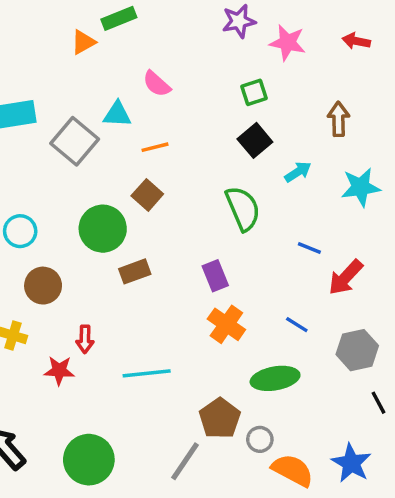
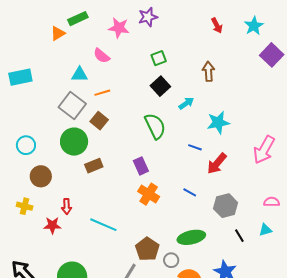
red arrow: (356, 41) -> (217, 26), turned -126
pink star: (288, 43) -> (119, 28), moved
gray square: (75, 141) -> (72, 106), moved
cyan star: (361, 187) -> (218, 123), moved
cyan line: (147, 373) -> (103, 225), turned 32
green ellipse: (275, 378) -> (191, 237), moved

